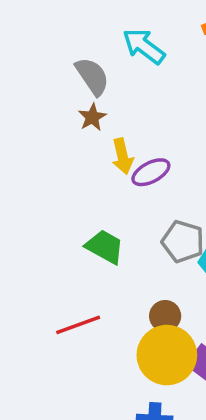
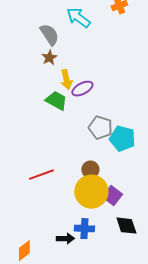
green trapezoid: (105, 247) -> (56, 101), moved

